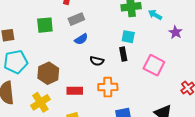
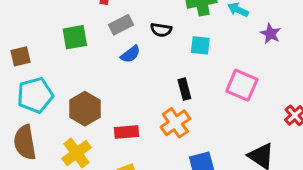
black rectangle: (123, 54) -> (184, 89), moved
black semicircle: (97, 61) -> (161, 30), moved
orange cross: (108, 87) -> (175, 123), turned -30

